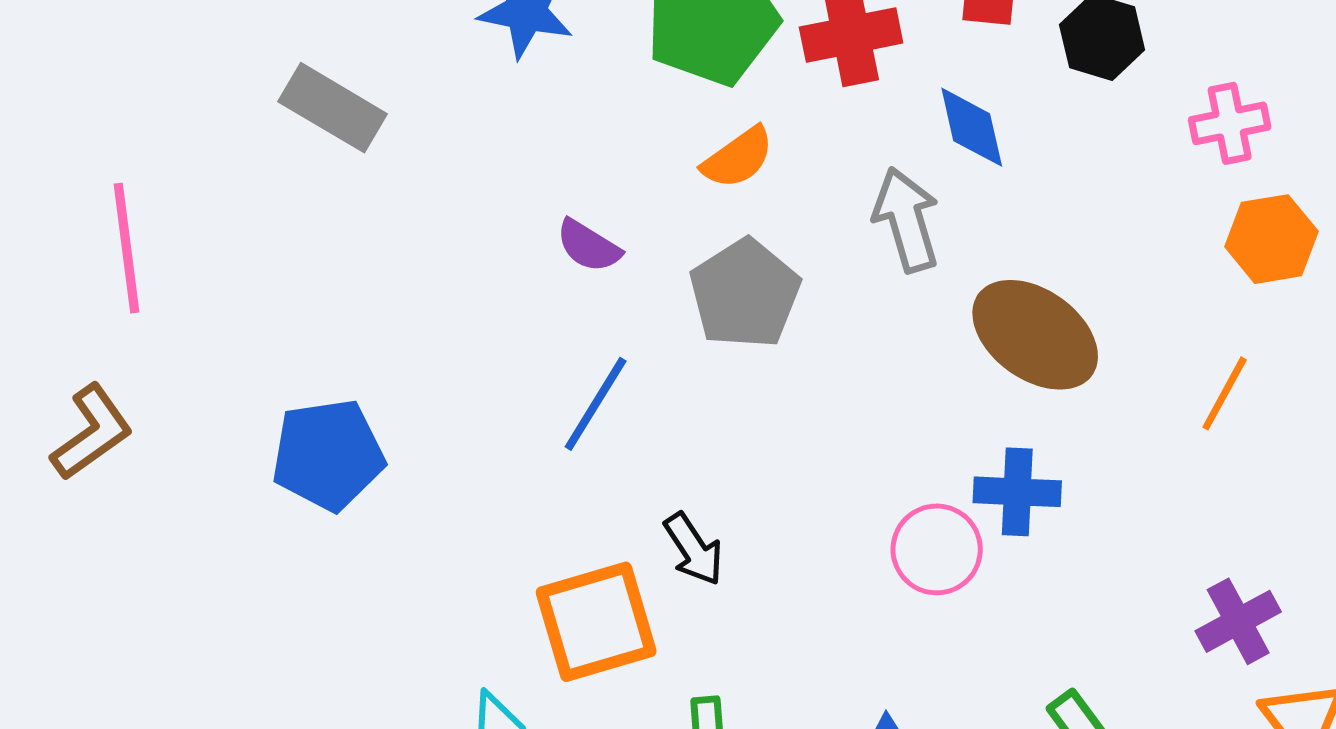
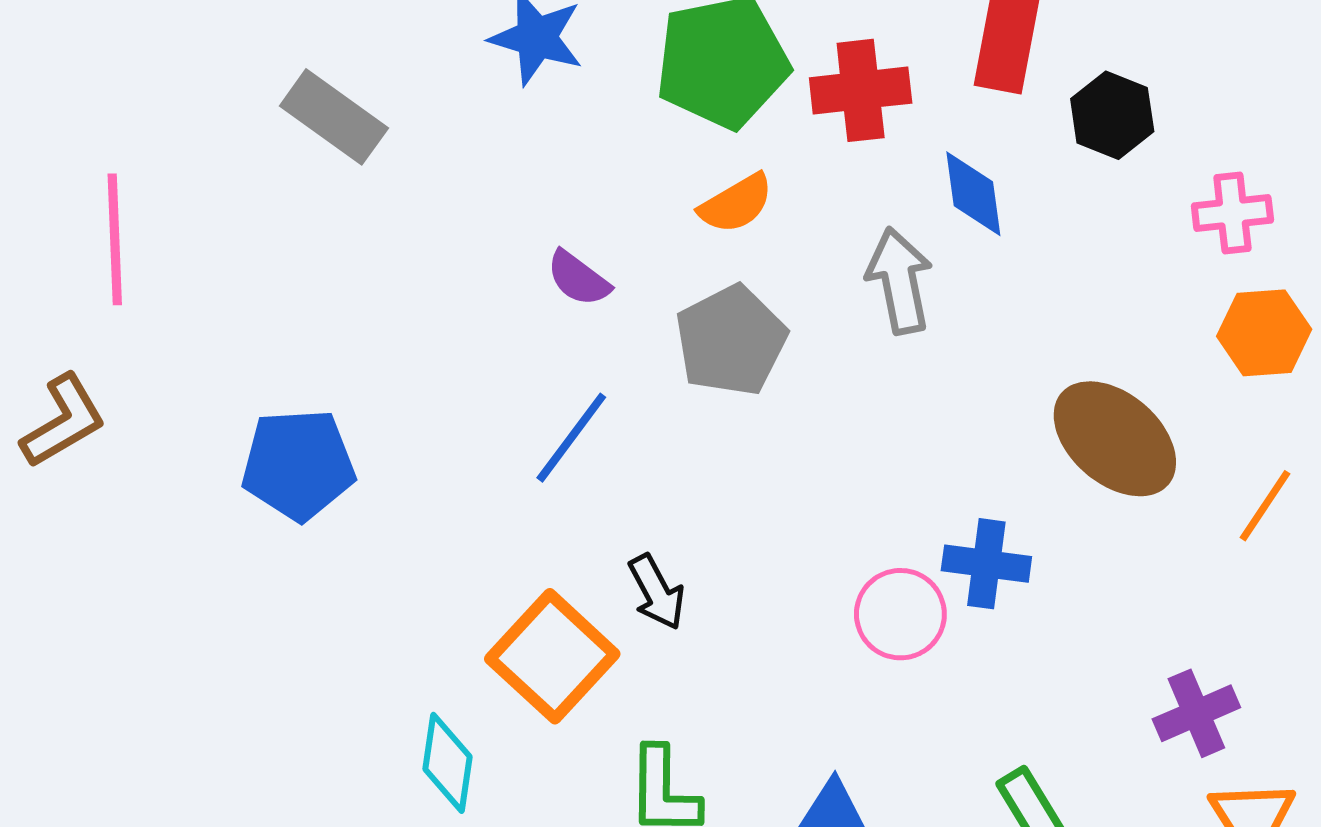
brown ellipse: (1035, 335) -> (1115, 439), moved
orange line: (1225, 393) -> (1265, 506), moved
orange square: (596, 622) -> (552, 656), turned -36

